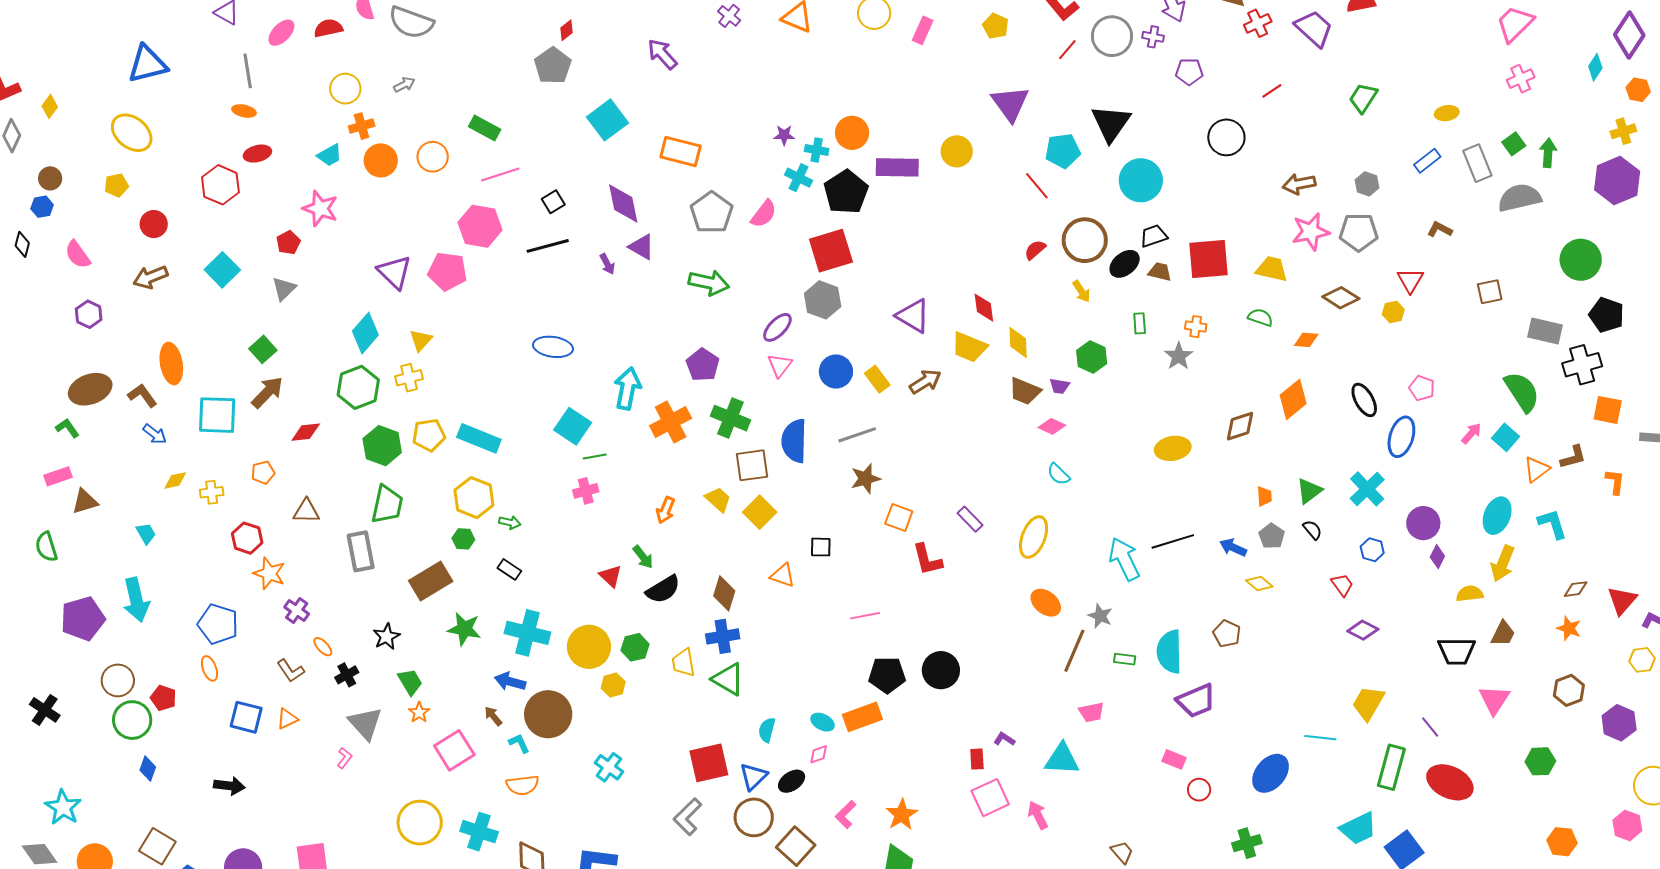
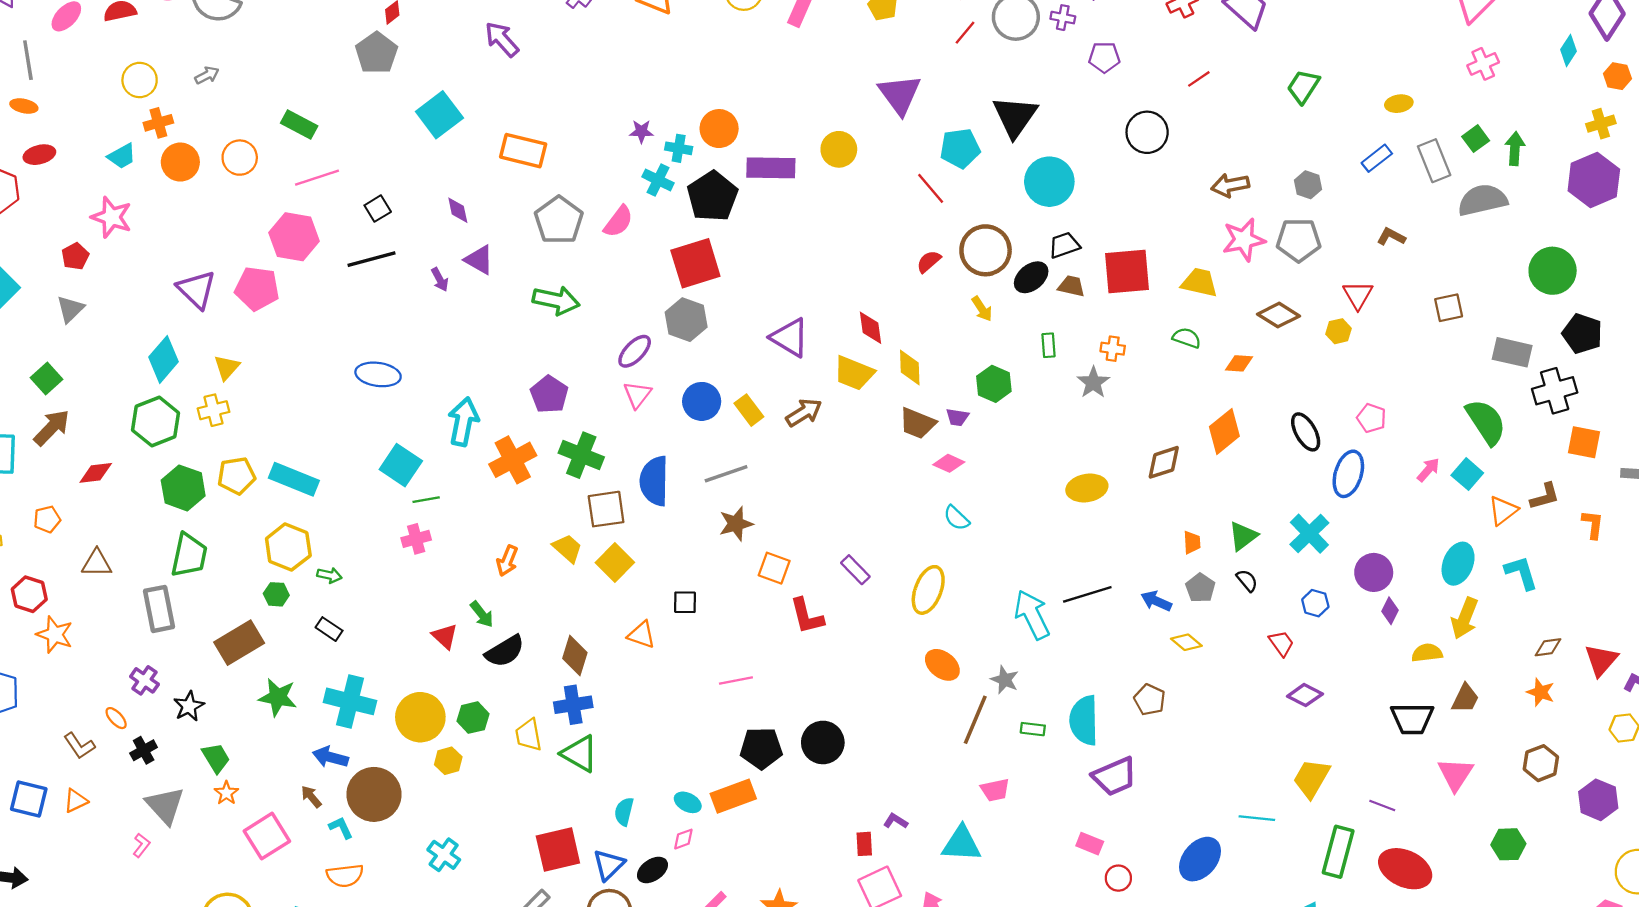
purple diamond: (623, 203) -> (458, 210), size x0.6
purple cross: (297, 611) -> (144, 680), moved
purple line: (1430, 727) -> (1382, 805), turned -30

